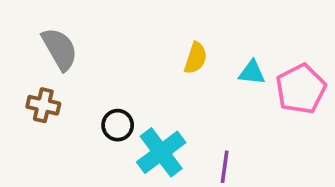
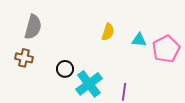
gray semicircle: (60, 49) -> (33, 27), turned 45

